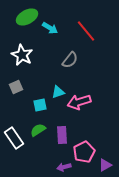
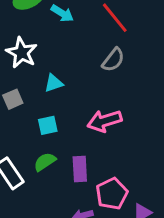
gray semicircle: (70, 60) -> (113, 60), moved
cyan triangle: (58, 92) -> (54, 83), moved

